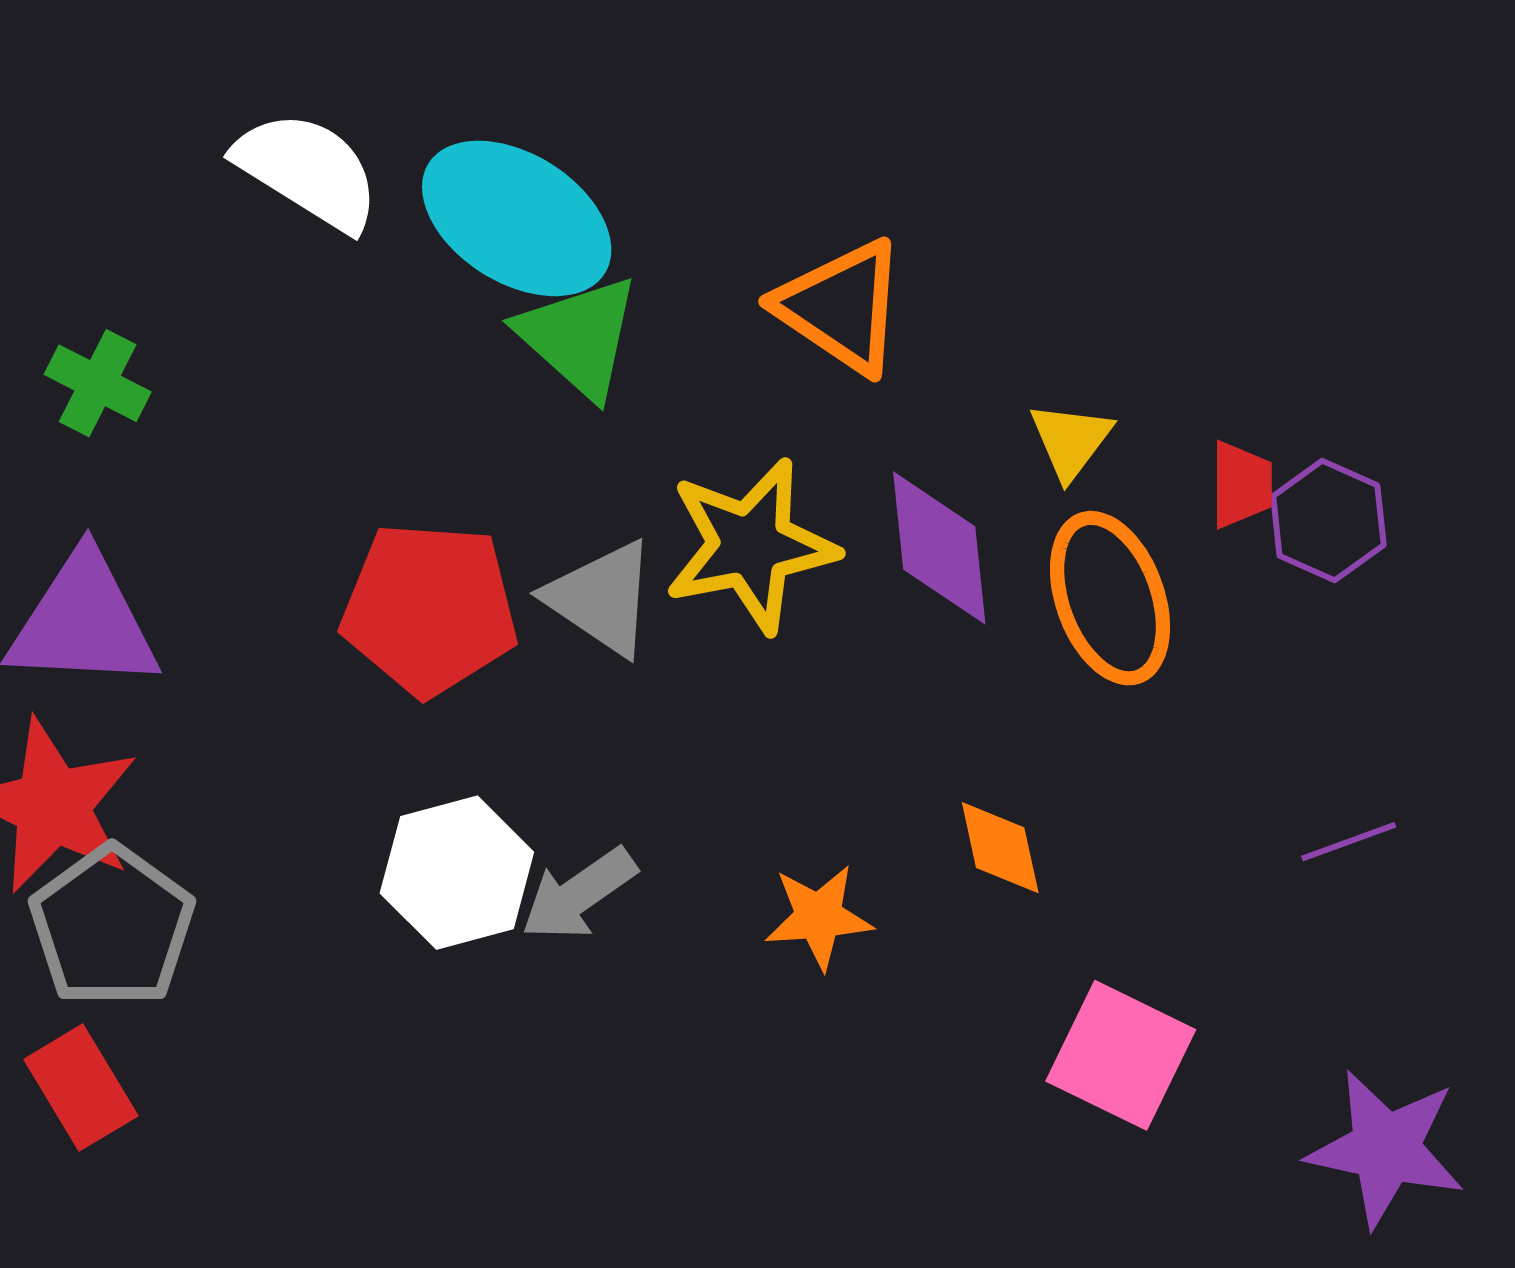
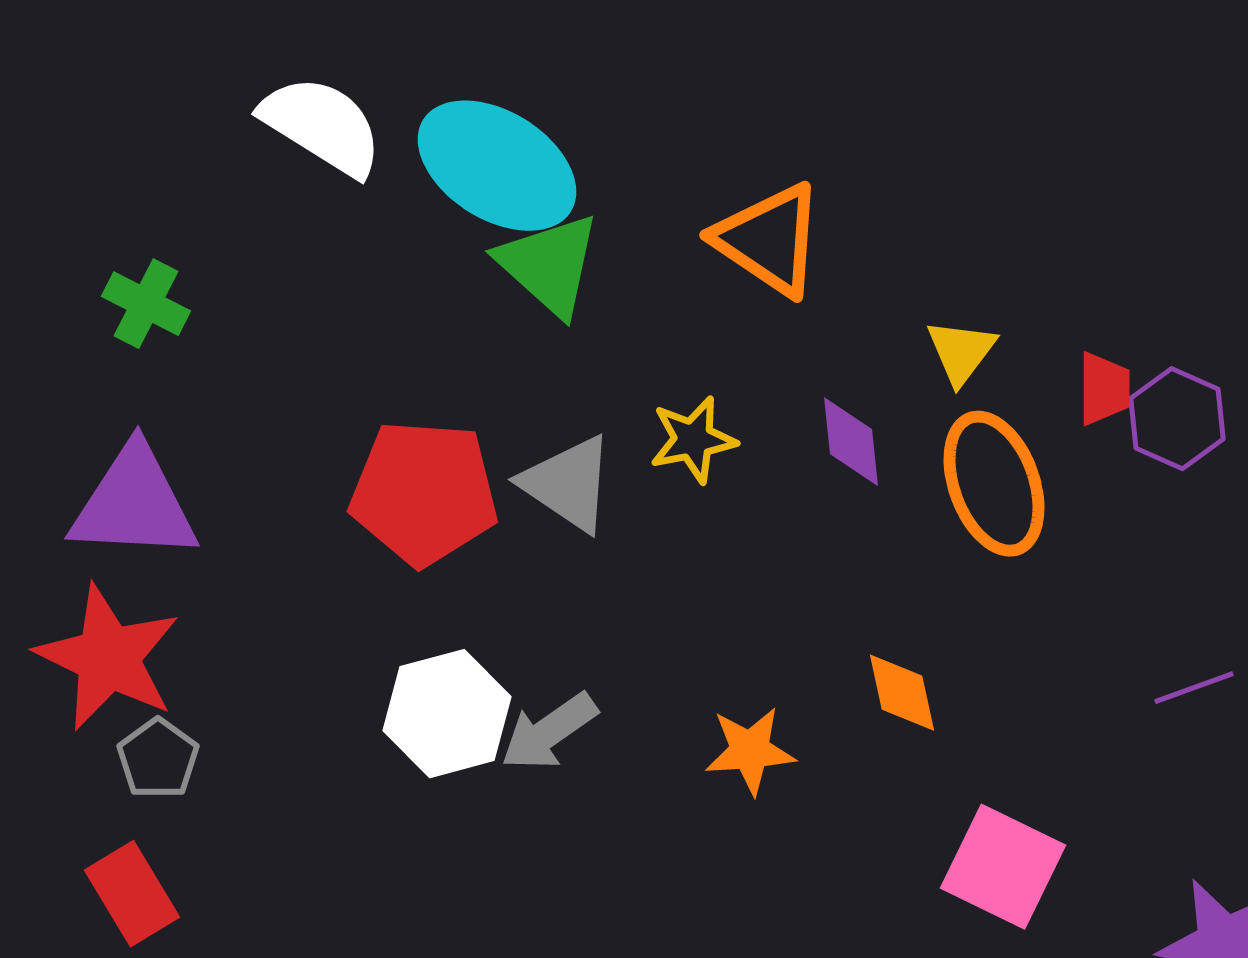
yellow star: (751, 546) -> (693, 440), size x0.6
purple diamond: (939, 548) -> (851, 442), size x0.7
gray pentagon: (112, 926) -> (158, 759), size x0.6

